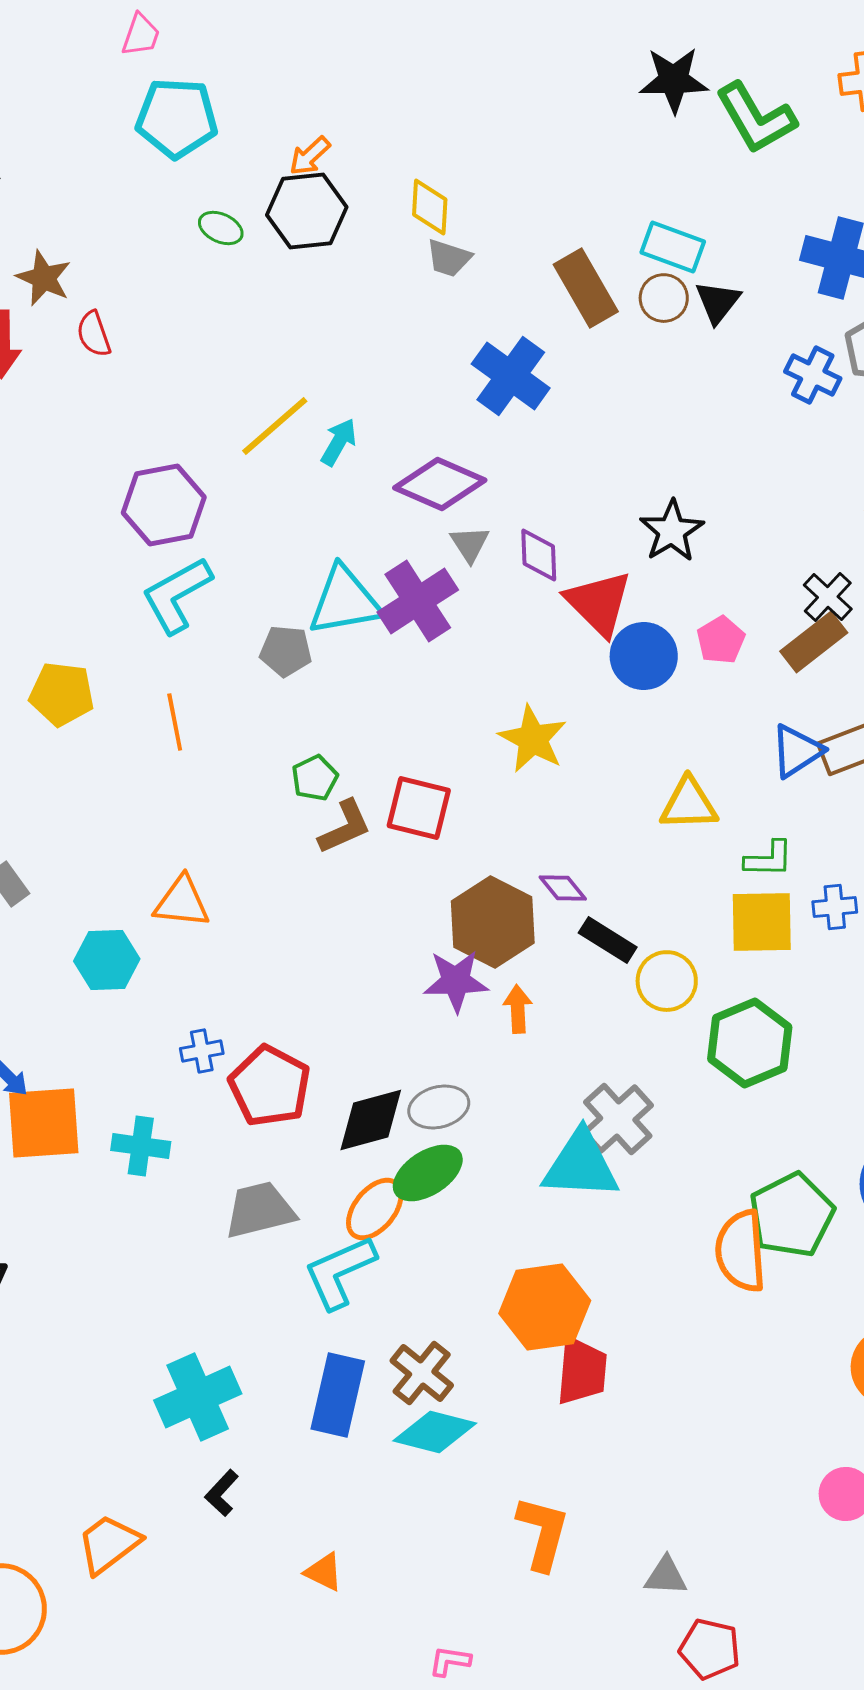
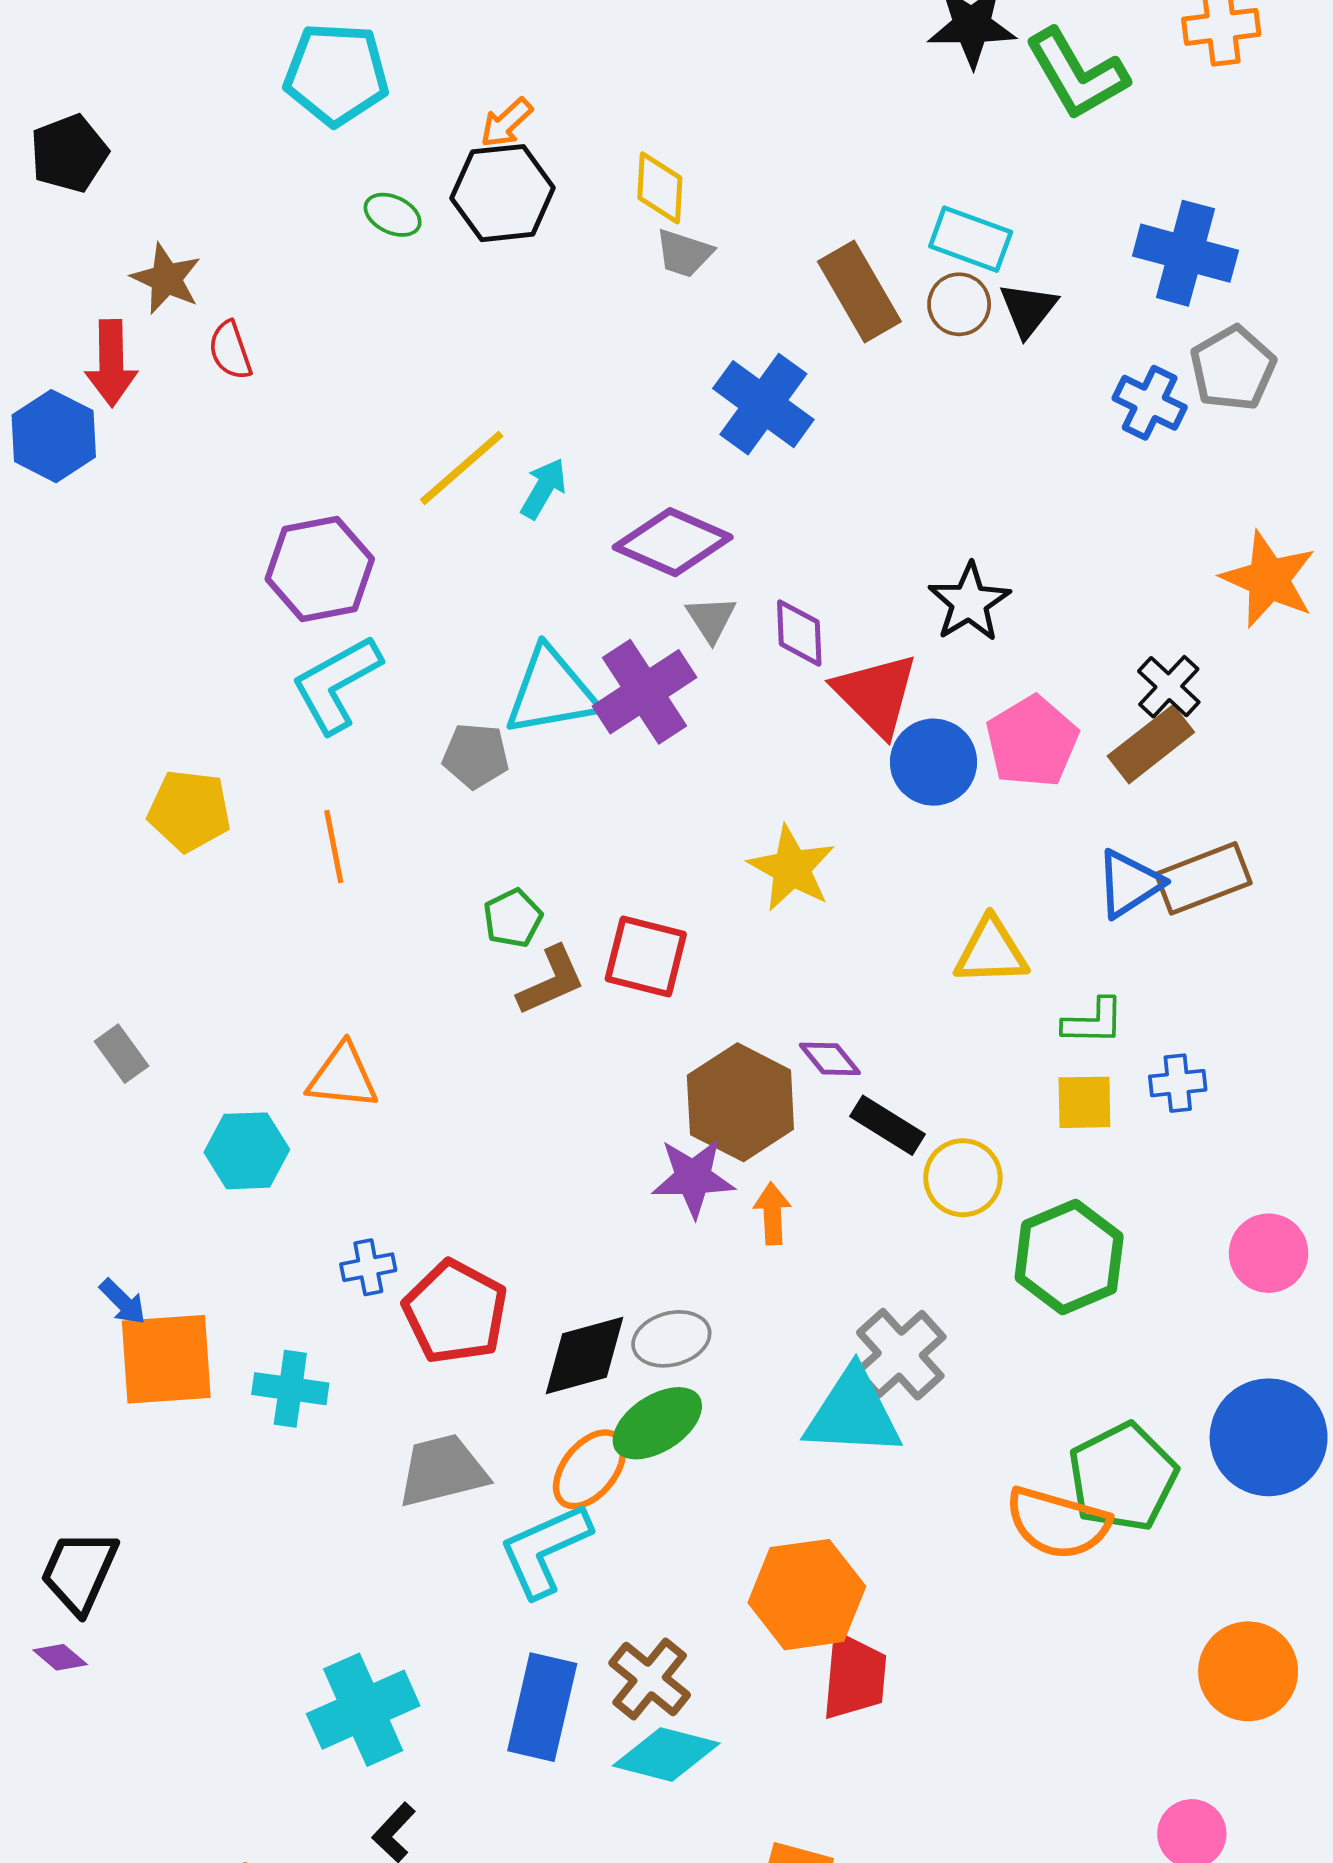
pink pentagon: (721, 640) -> (1032, 742), size x1.5
yellow square: (762, 922) -> (1084, 1102), size x0.7
orange semicircle: (741, 1251) -> (1058, 1523), turned -70

